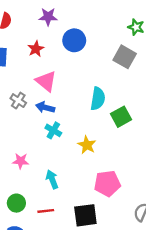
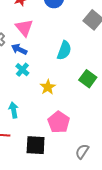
green square: (121, 117) -> (88, 79), moved, turned -36
pink pentagon: (107, 183) -> (59, 122), turned 30

